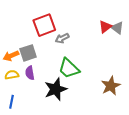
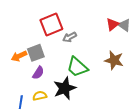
purple semicircle: (30, 73) -> (38, 73), turned -136
yellow semicircle: (12, 75) -> (40, 96), moved
brown star: (111, 86) -> (114, 60), moved, turned -30

